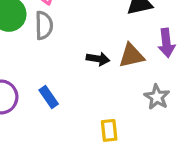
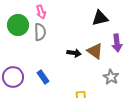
brown triangle: (131, 56) -> (95, 51), turned 48

